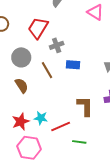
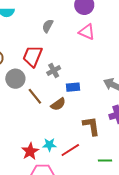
gray circle: (21, 57) -> (15, 79), moved
brown line: (47, 70) -> (35, 96), moved
brown semicircle: (22, 85) -> (58, 104), moved, turned 98
green line: (79, 142) -> (105, 161), moved

